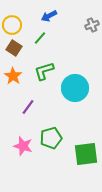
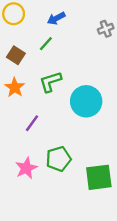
yellow circle: (12, 25) -> (14, 14), moved
pink star: (23, 146) -> (26, 168), turned 30

